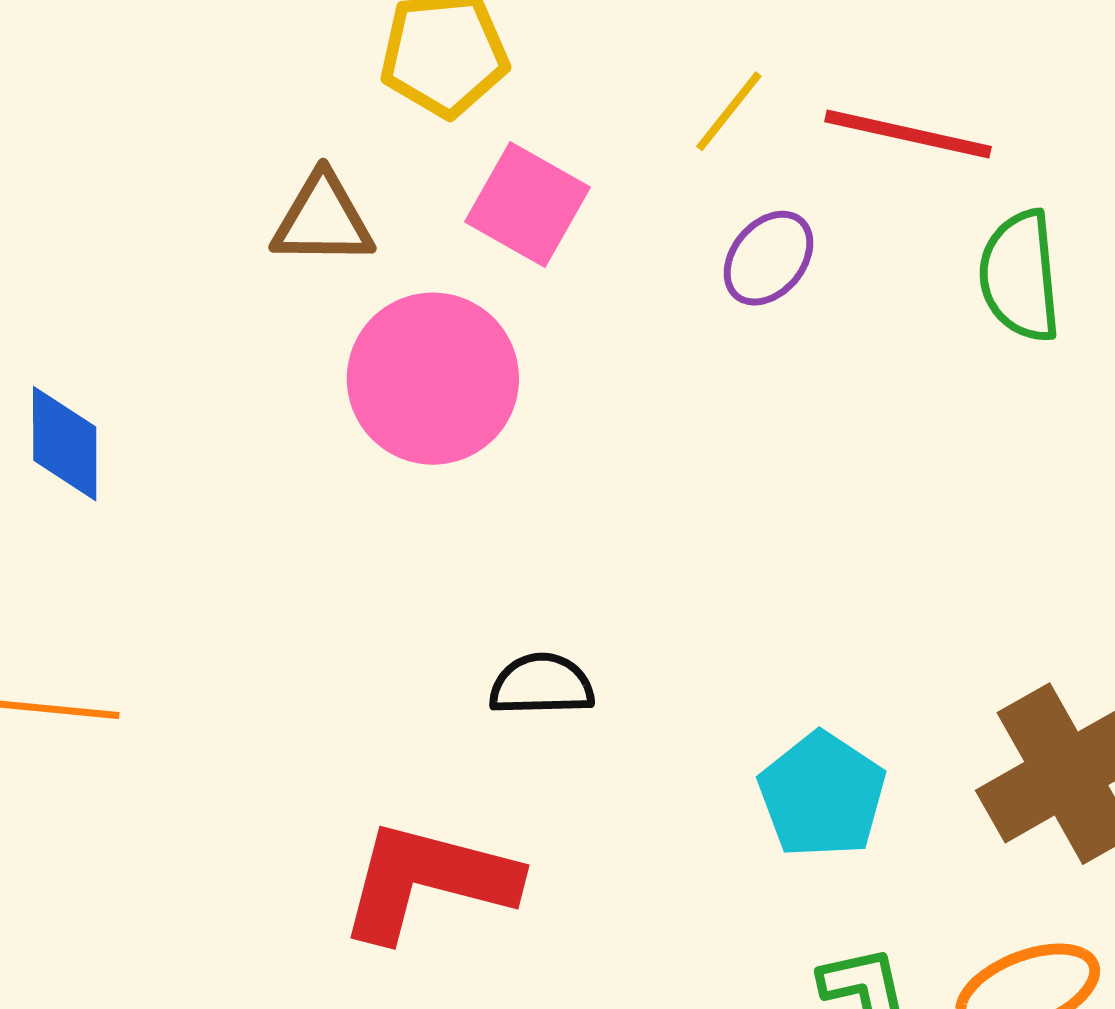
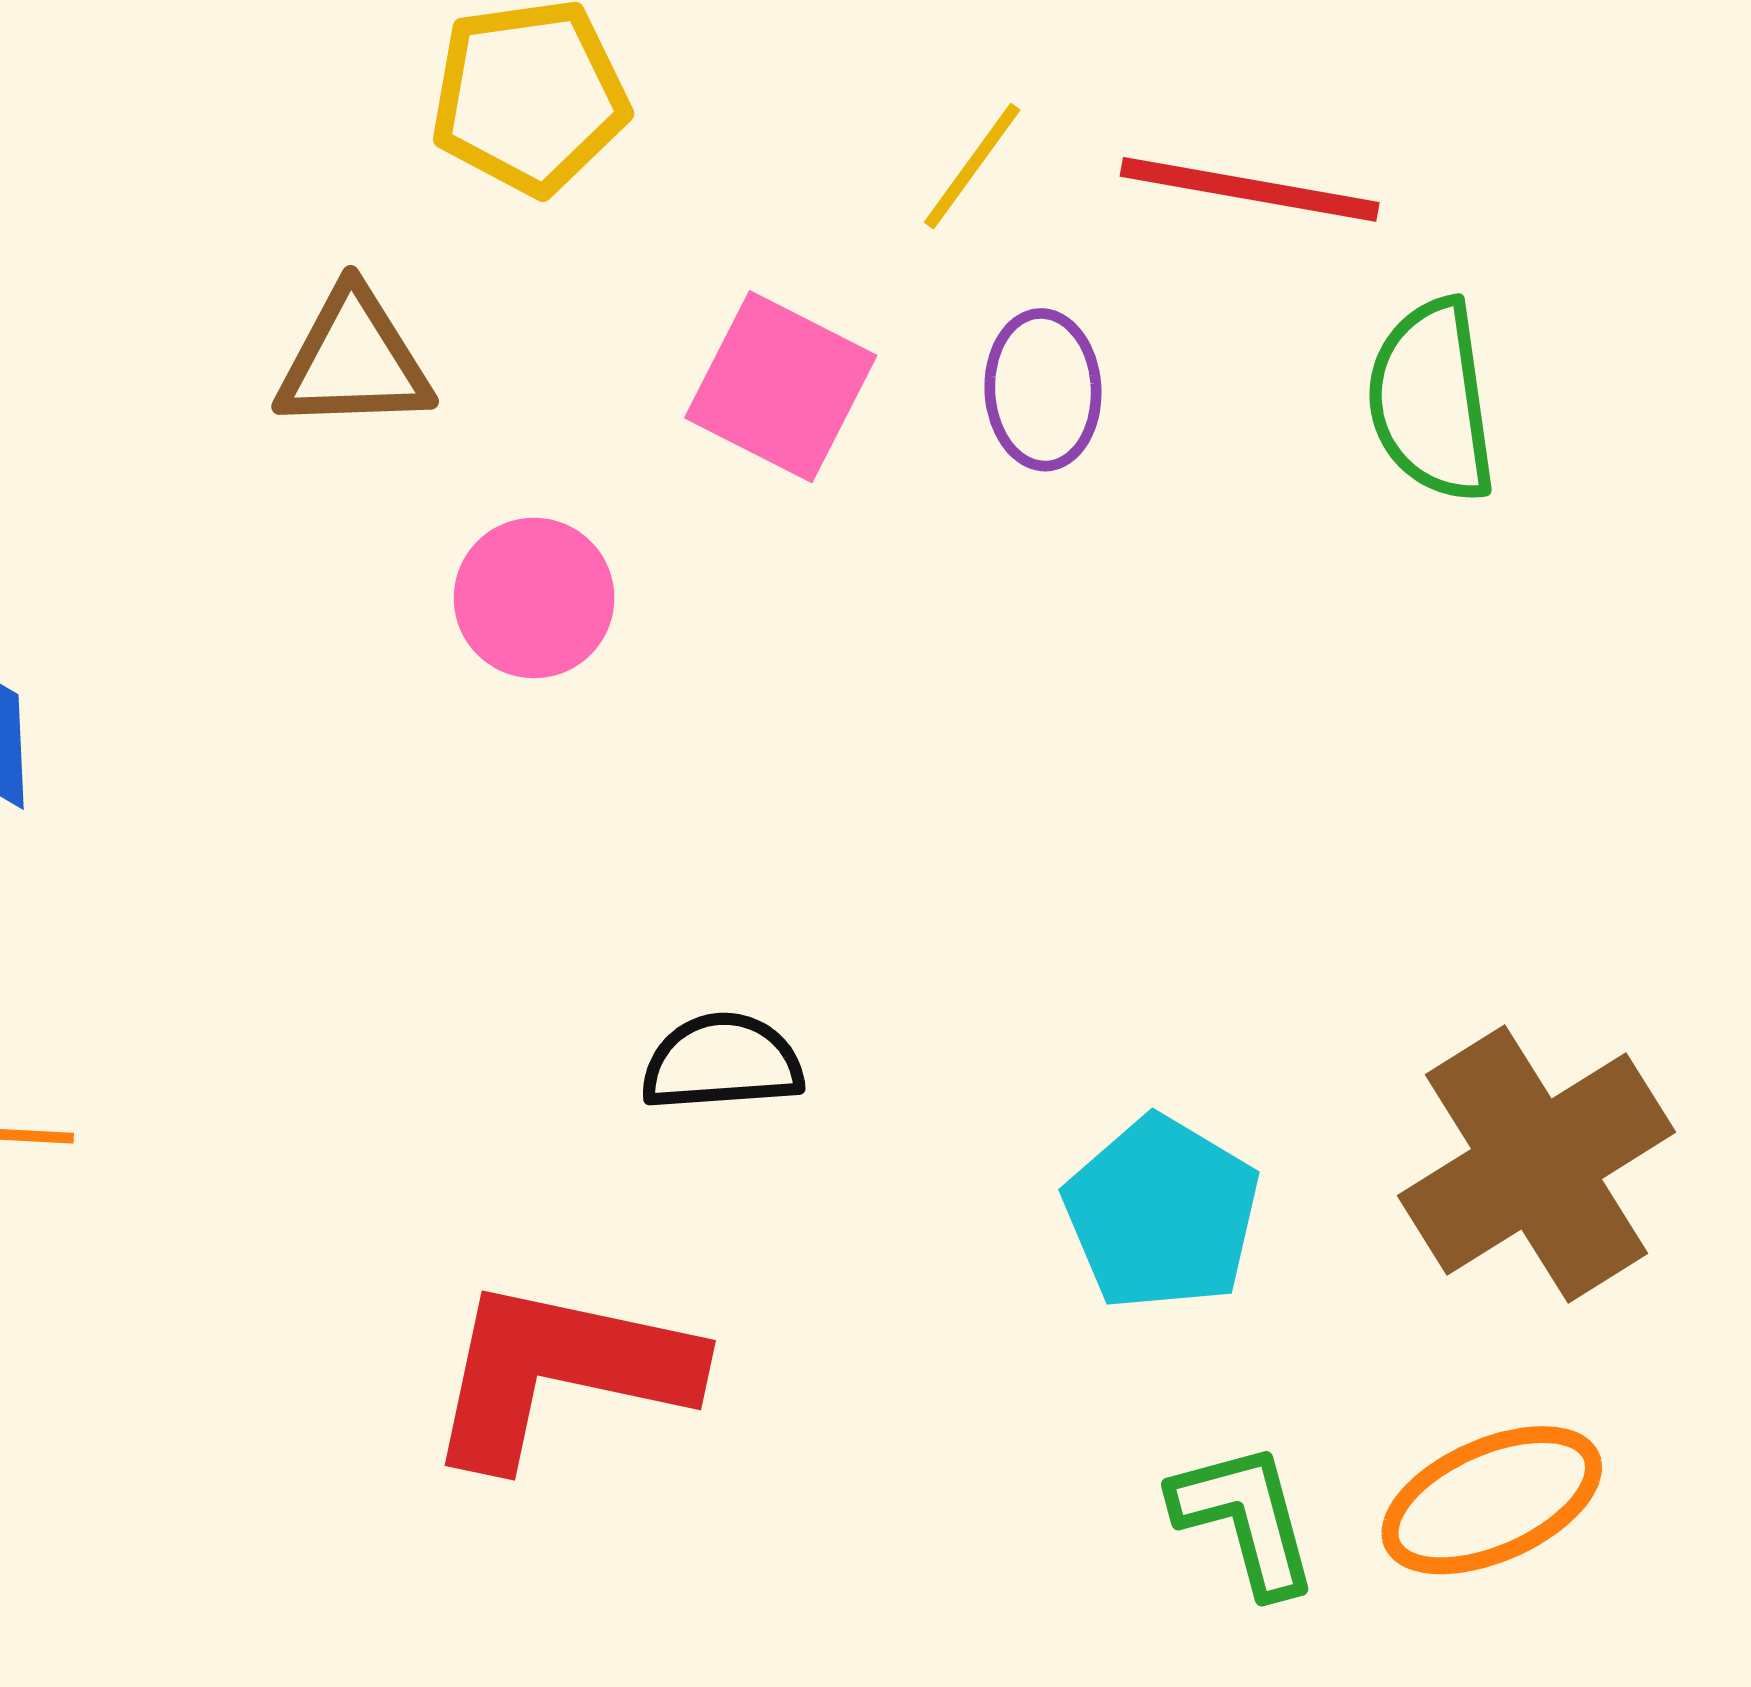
pink square: (528, 205) -> (781, 387), moved
purple ellipse: (768, 258) -> (1043, 390), turned -40
pink circle: (433, 379) -> (534, 598), size x0.6

